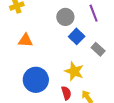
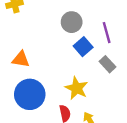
purple line: (94, 13) -> (107, 33), moved
orange triangle: (25, 40) -> (21, 59), moved

